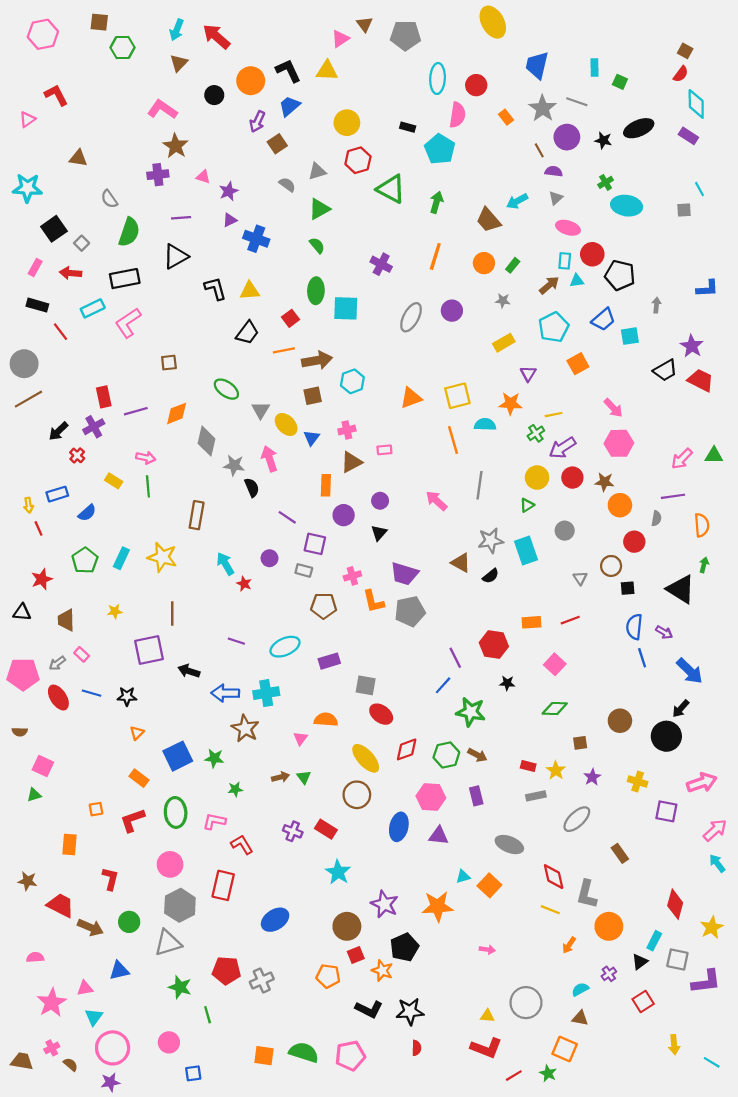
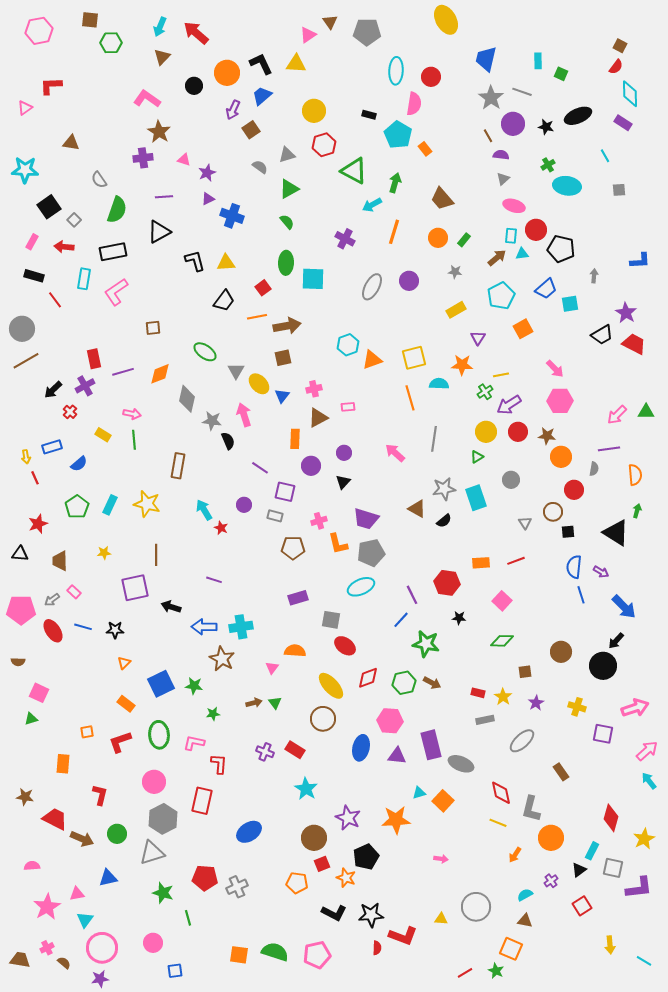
red L-shape: (56, 95) -> (51, 86), turned -65
orange rectangle: (506, 117) -> (425, 149), moved
cyan line: (700, 189) -> (605, 156), moved
cyan arrow: (517, 201) -> (372, 205), moved
cyan rectangle: (93, 308) -> (84, 279), turned -55
cyan hexagon: (352, 381) -> (348, 345), moved
cyan ellipse: (285, 647) -> (361, 587), moved
purple rectangle: (476, 796) -> (431, 745), moved, size x1.6
red L-shape: (242, 845) -> (219, 764), turned 35
red L-shape: (486, 1048) -> (403, 936), moved

